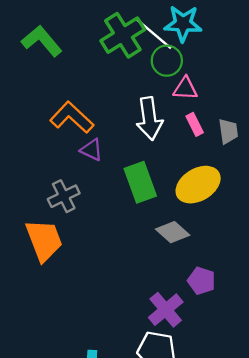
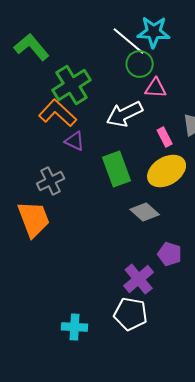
green cross: (123, 35) -> (72, 85), moved
white arrow: (149, 119) -> (125, 114), turned 72
pink rectangle: (195, 124) -> (165, 137), moved

